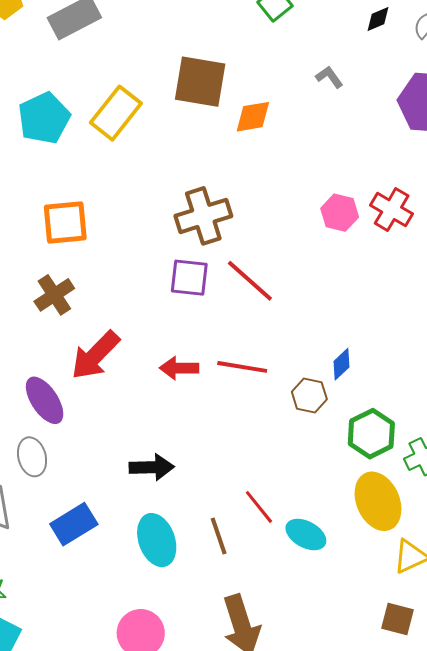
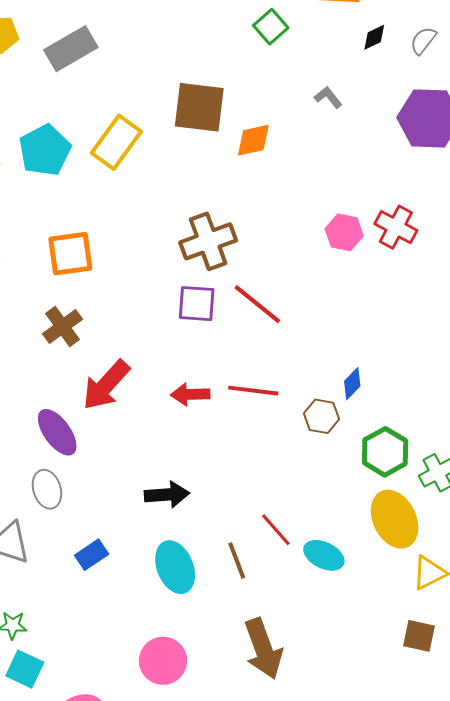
blue rectangle: (74, 524) -> (92, 555), size x0.7

